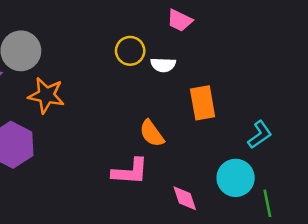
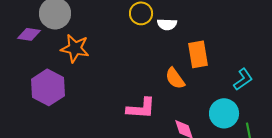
orange semicircle: (152, 133) -> (175, 78), moved

